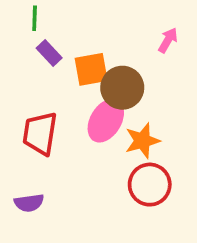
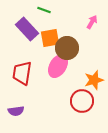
green line: (35, 18) -> (44, 10), moved, turned -72
purple rectangle: (49, 53) -> (27, 29), size x1.6
orange star: (142, 141) -> (94, 80), moved

